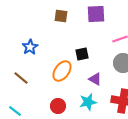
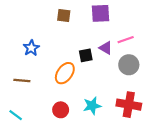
brown line: (21, 78) -> (22, 80), turned -35
purple triangle: (95, 79) -> (106, 48), moved

